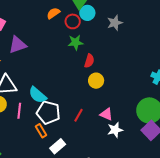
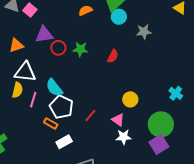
red circle: (73, 21) -> (58, 48), moved
green star: (76, 42) -> (80, 49), moved
red semicircle: (89, 61) -> (113, 56), moved
yellow circle: (96, 81) -> (130, 99), moved
orange rectangle: (41, 131) -> (51, 124), turned -40

